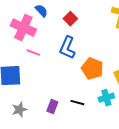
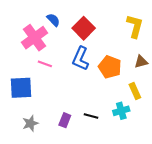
red square: (70, 19) -> (84, 28), size x1.5
pink cross: (23, 28) -> (35, 38), turned 30
orange pentagon: (92, 69) -> (110, 67), moved

